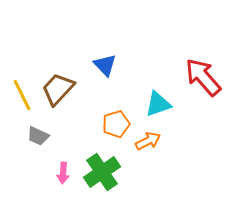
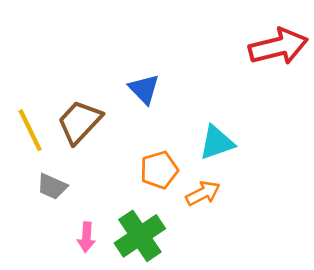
red arrow: (203, 77) -> (278, 47), moved, turned 117

